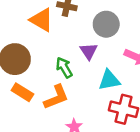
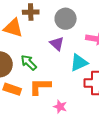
green arrow: (64, 67) -> (29, 63), moved
orange L-shape: (56, 97) -> (40, 87), turned -145

